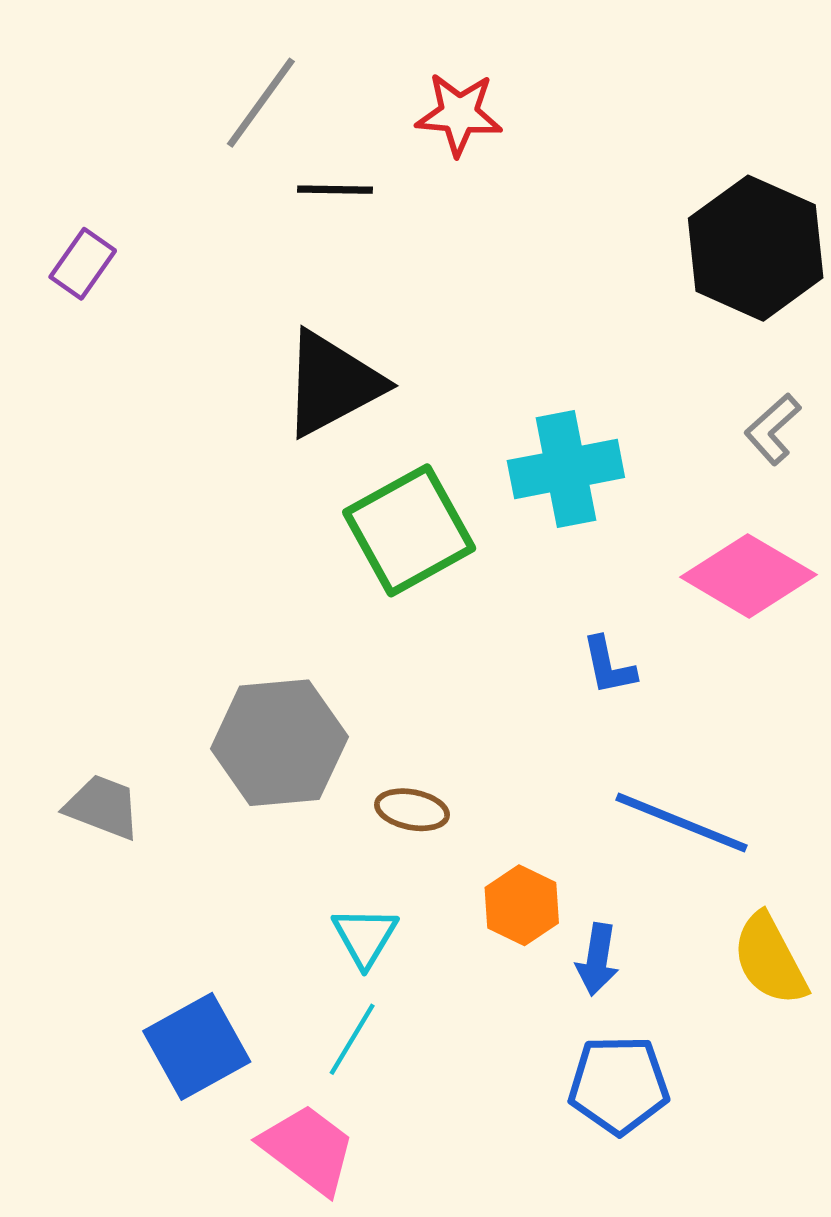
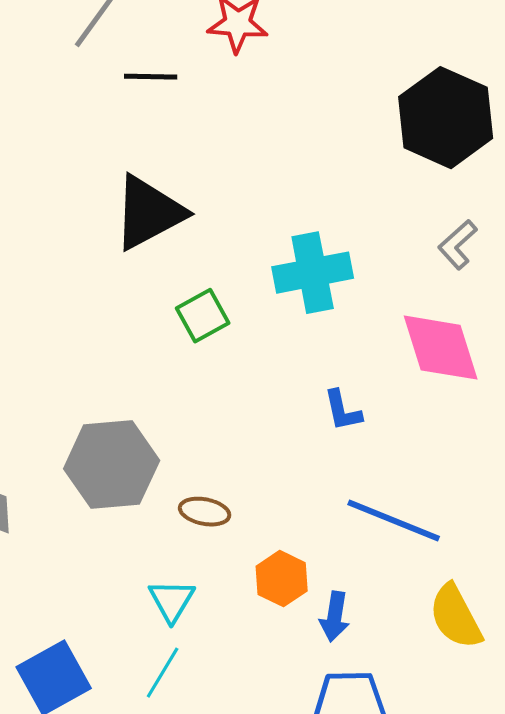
green square: (409, 530) -> (203, 316), size x0.6
pink diamond: (748, 576) -> (441, 348), turned 42

